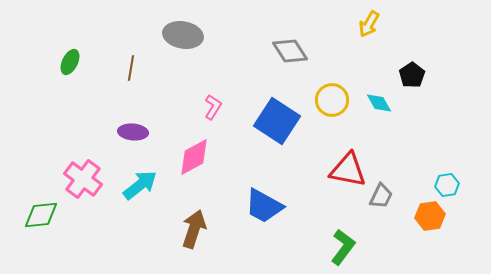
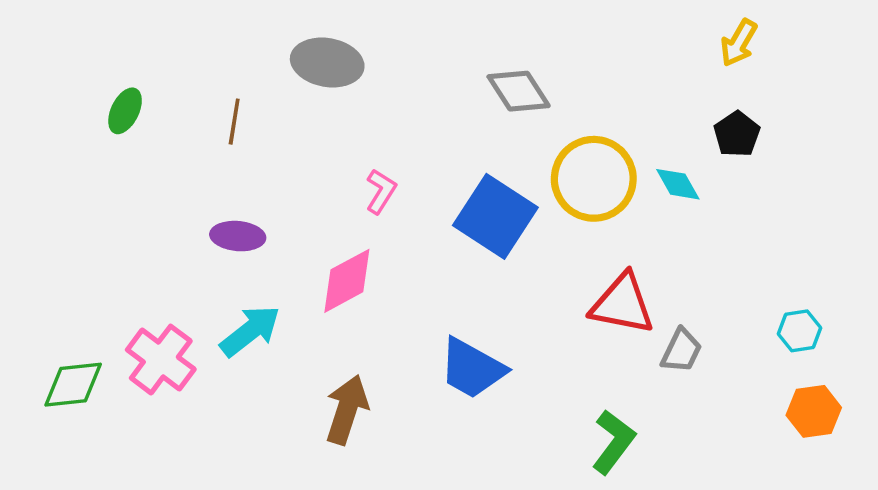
yellow arrow: (369, 24) -> (739, 43), moved
yellow circle: (332, 100) -> (594, 179), size x1.4
pink cross: (83, 179) -> (161, 360), moved
orange hexagon: (430, 216) -> (814, 411), moved

